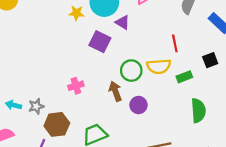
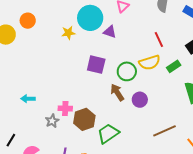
purple square: (100, 42) -> (96, 65), moved
pink cross: (76, 86) -> (65, 108), moved, turned 32
cyan arrow: (14, 105) -> (28, 99), moved
brown hexagon: (57, 124) -> (84, 119), moved

